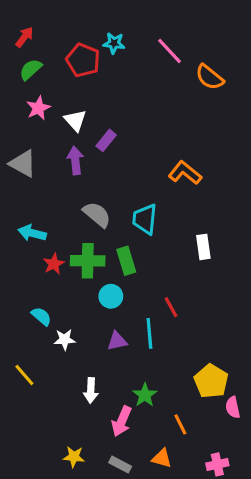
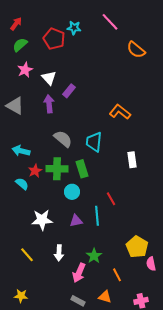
pink line: (169, 51) -> (110, 22), moved
cyan semicircle: (41, 316) -> (22, 184), moved
white star: (65, 339) -> (42, 220), size x1.5
yellow line: (24, 375) -> (27, 255), moved
yellow star: (74, 457) -> (21, 296), moved

